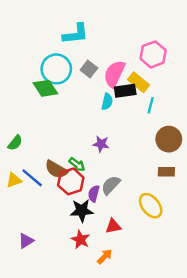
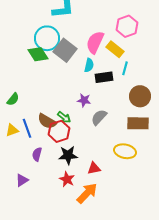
gray square: (89, 69) -> (65, 50), moved, size x1.6
black rectangle: (125, 91) -> (104, 77), moved
brown rectangle: (166, 172) -> (138, 123), size x1.5
blue line: (32, 178) -> (27, 128), turned 30
gray semicircle: (111, 185) -> (99, 117), moved
purple semicircle: (94, 194) -> (37, 154), moved
yellow ellipse: (151, 206) -> (125, 151), turned -40
orange arrow: (105, 256) -> (87, 193), size x1.6

